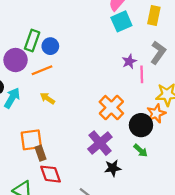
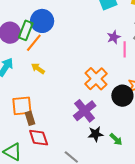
green rectangle: (32, 40) -> (26, 30), moved
blue circle: (50, 46) -> (42, 21), size x1.5
orange line: (42, 70) -> (34, 43), turned -30
green arrow: (141, 151) -> (116, 139), moved

